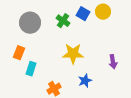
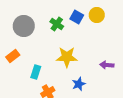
orange rectangle: (19, 53) -> (13, 56), turned 32
purple arrow: (113, 62) -> (107, 65), turned 104
cyan rectangle: (31, 69) -> (36, 72), moved

